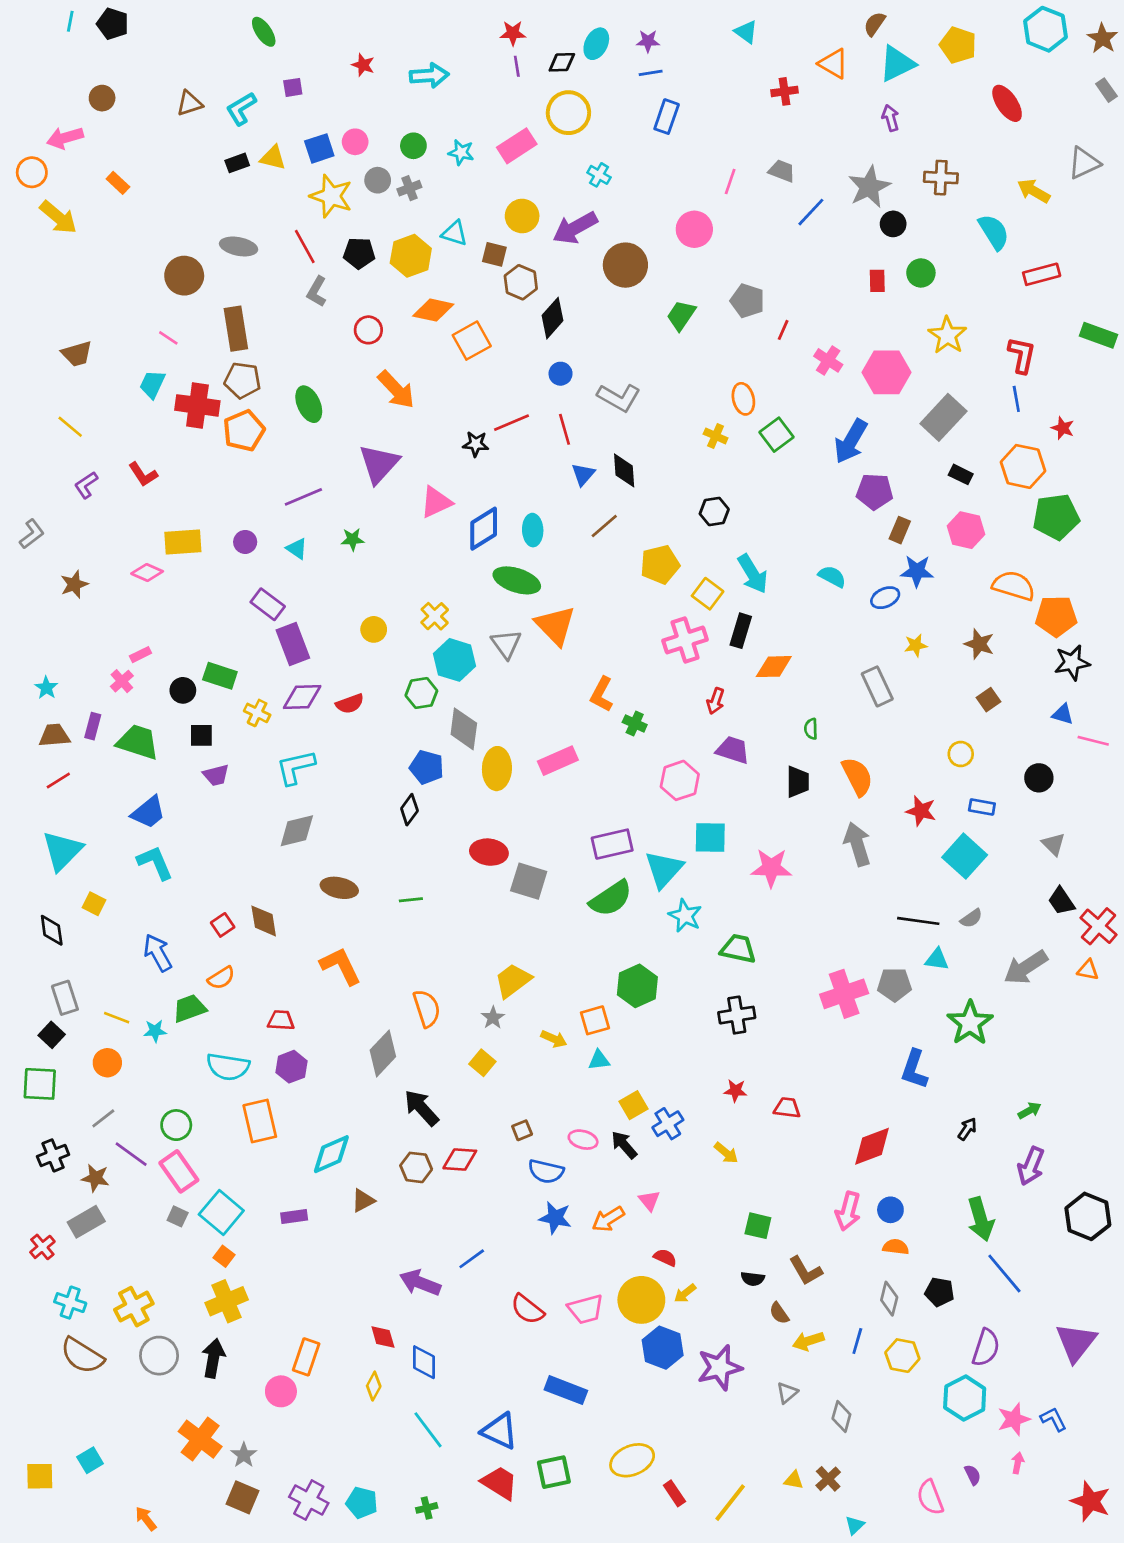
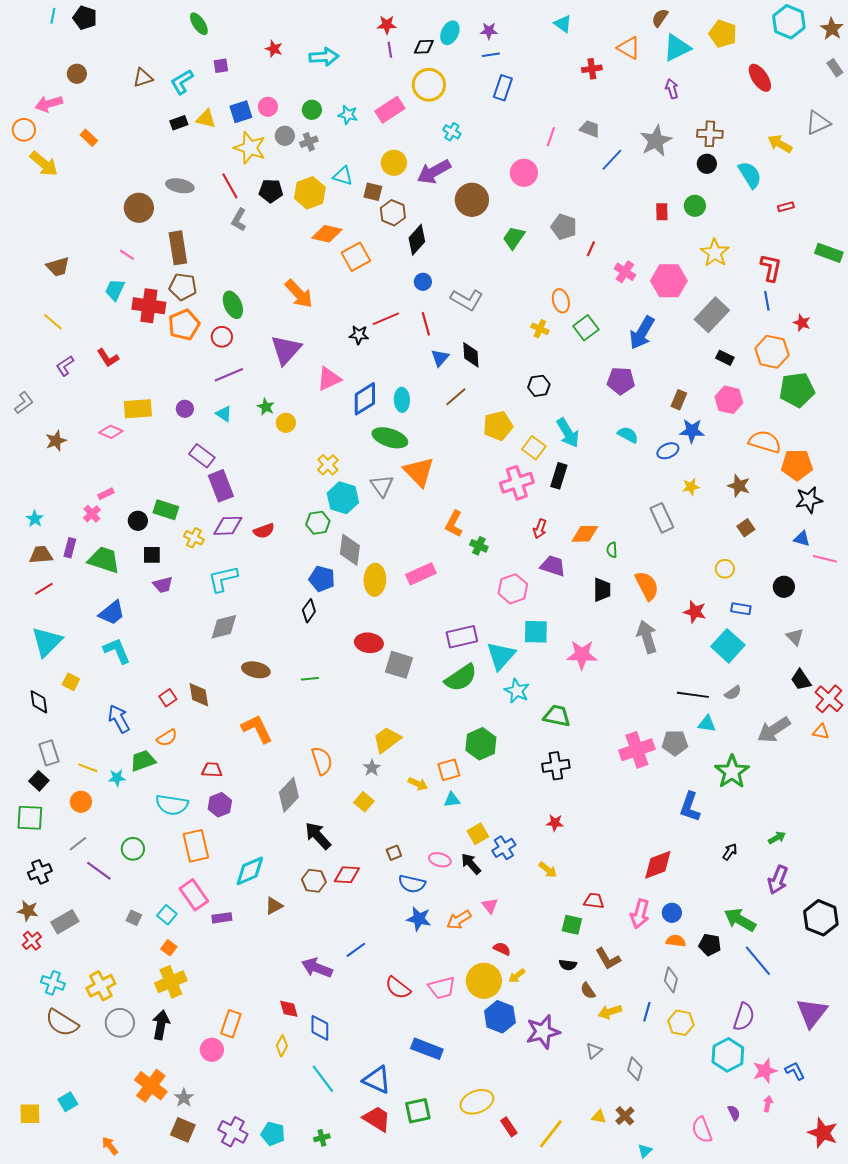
black circle: (893, 224) -> (707, 164), moved
red rectangle: (1042, 274) -> (786, 207), size x0.6
red circle: (368, 330) -> (222, 337), moved
purple pentagon: (875, 492) -> (621, 381), moved
green star: (352, 539) -> (266, 407), turned 30
yellow circle: (374, 629) -> (286, 423), moved
orange diamond: (774, 667) -> (585, 534), moved
red trapezoid: (787, 1108) -> (594, 901), moved
pink rectangle: (179, 1171) -> (194, 895), moved
brown star: (95, 1178) -> (28, 911), moved
cyan square: (221, 1212) -> (167, 915), size x0.6
green arrow: (981, 1219) -> (740, 920), turned 136
black pentagon: (939, 1292) -> (710, 945), moved

